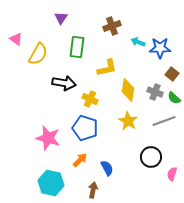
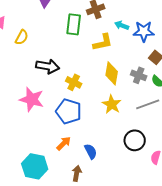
green rectangle: (77, 47) -> (74, 24), moved
yellow semicircle: (38, 54) -> (22, 37), size x0.7
yellow L-shape: (107, 68) -> (103, 42), moved
pink star: (48, 138) -> (32, 99), moved

